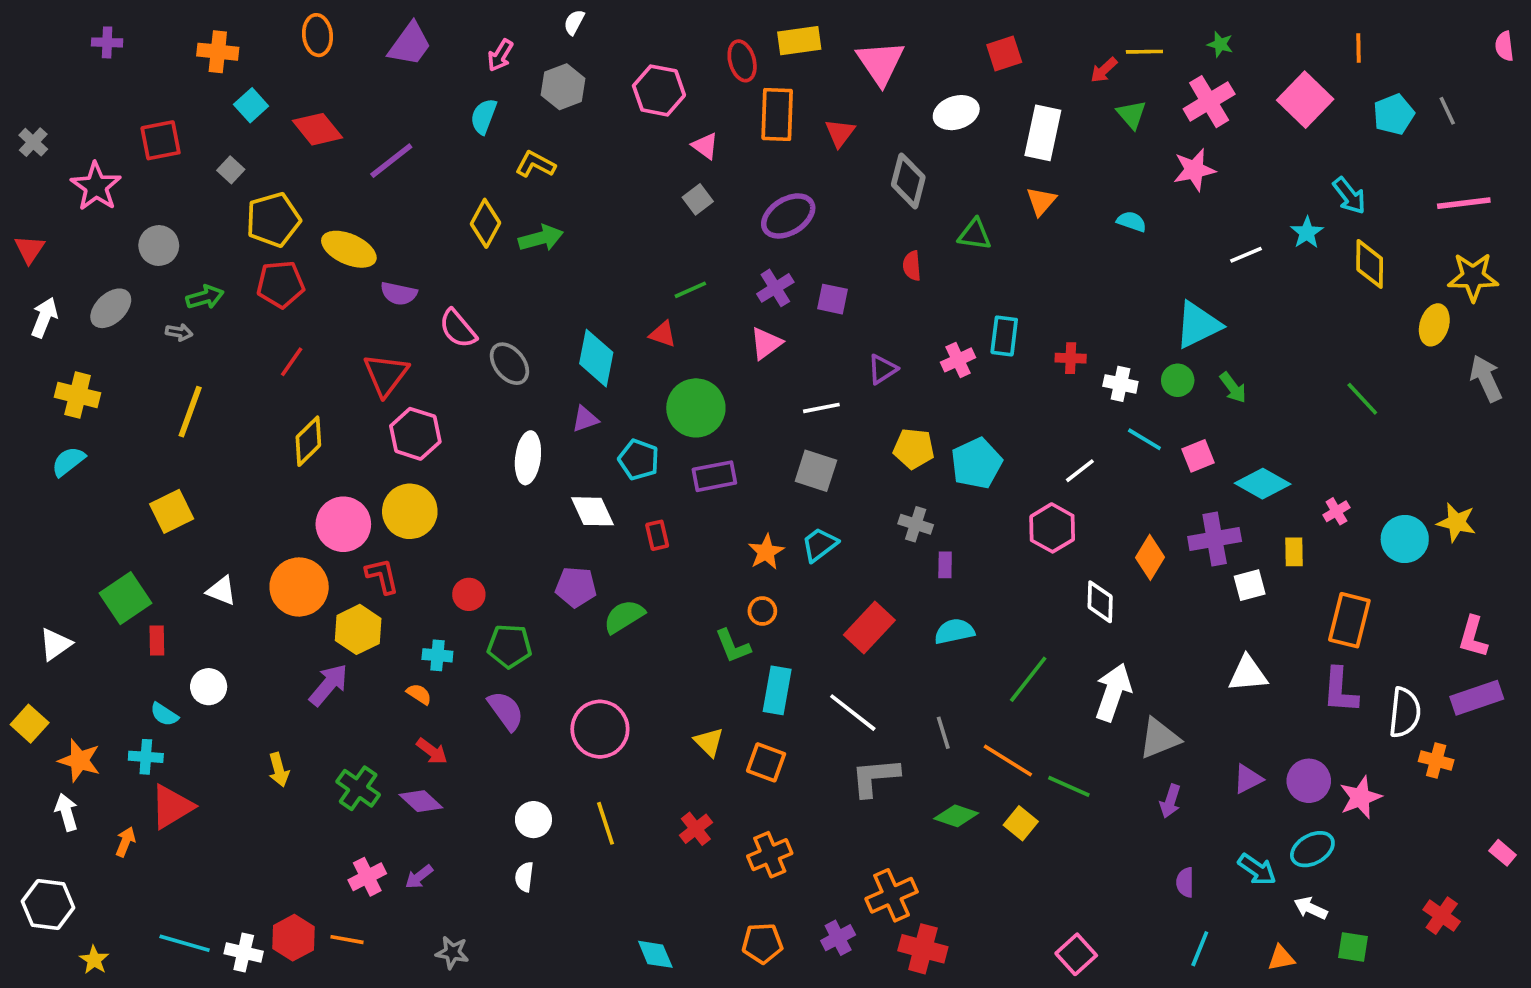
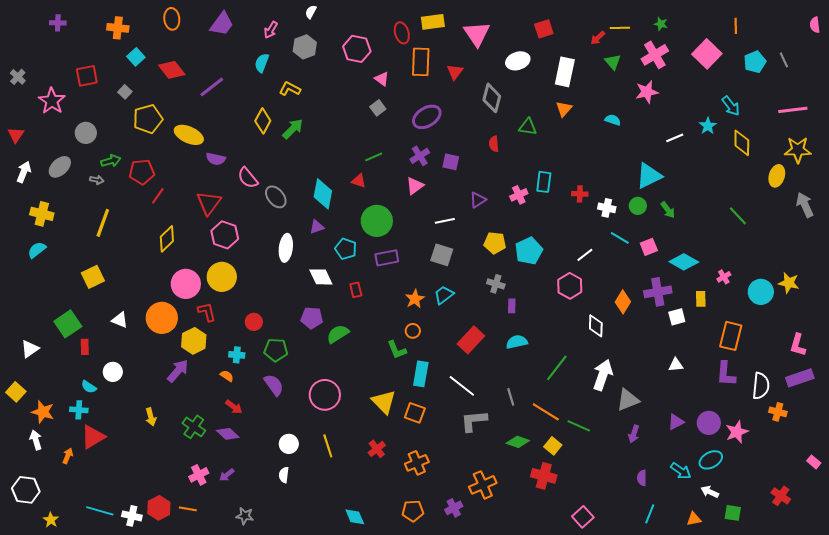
green arrow: (541, 238) -> (293, 129), turned -30
red pentagon: (281, 284) -> (142, 172), moved
white triangle: (1248, 674) -> (676, 365), size x0.7
yellow triangle: (709, 742) -> (384, 402), size x1.5
red cross: (923, 949) -> (544, 476), moved

